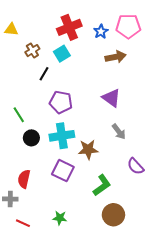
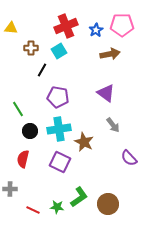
brown cross: (32, 51) -> (31, 48), turned 32
brown star: (88, 149) -> (84, 142), turned 30
red semicircle: (24, 179) -> (23, 159), moved
green L-shape: (102, 185) -> (79, 197), moved
red line: (23, 223) -> (33, 210), moved

